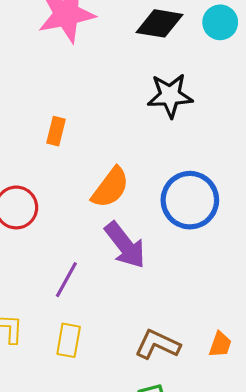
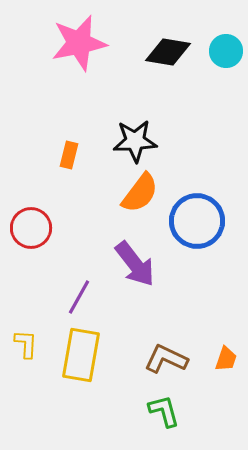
black star: (170, 96) -> (135, 141), moved
orange semicircle: (110, 188) -> (140, 193), moved
yellow rectangle: (69, 340) -> (81, 355), size x1.6

